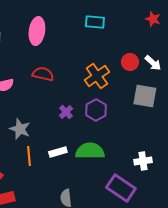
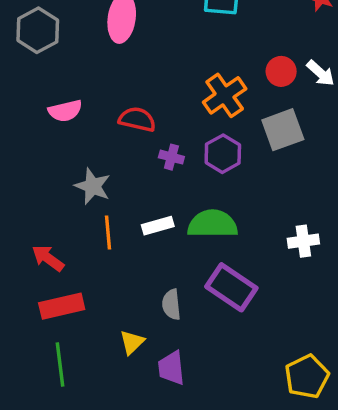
red semicircle: (43, 74) -> (137, 119), moved
gray square: (145, 96) -> (283, 130), moved, turned -30
purple cross: (66, 112) -> (171, 157), turned -32
purple rectangle: (121, 188) -> (231, 287), moved

